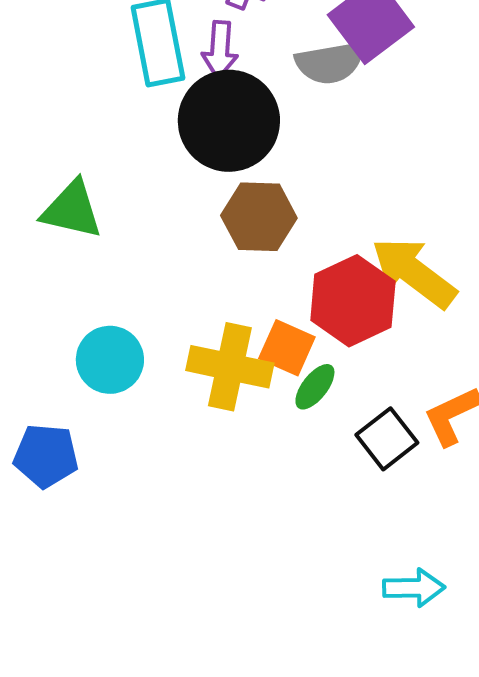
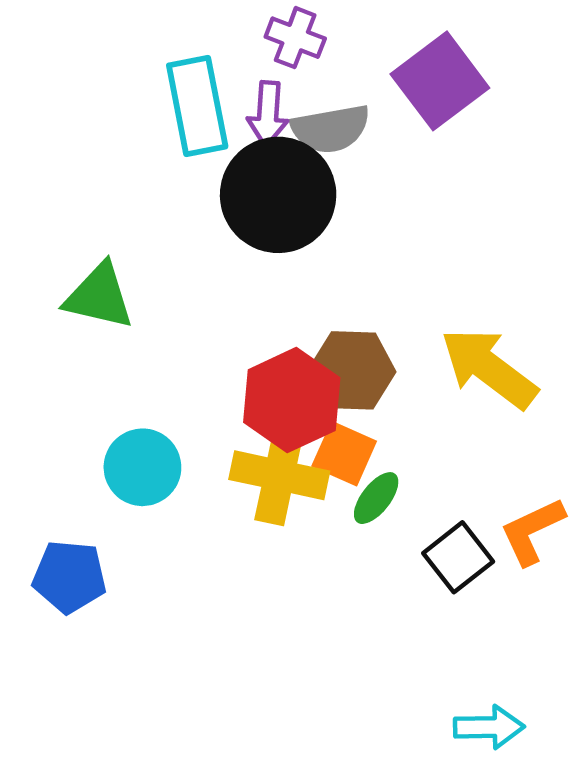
gray semicircle: (330, 63) -> (331, 129), moved
brown hexagon: (259, 217) -> (352, 370), moved
red hexagon: (353, 301) -> (292, 400), moved

